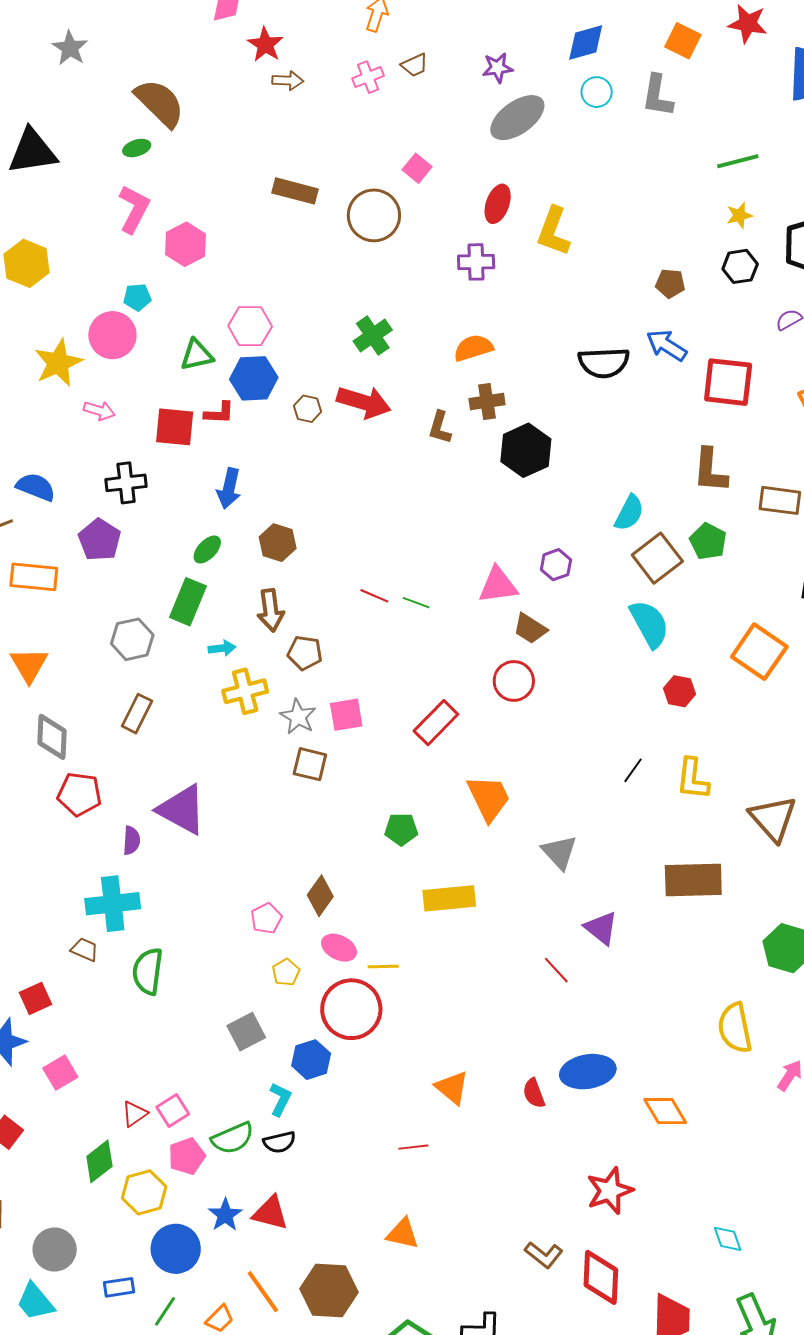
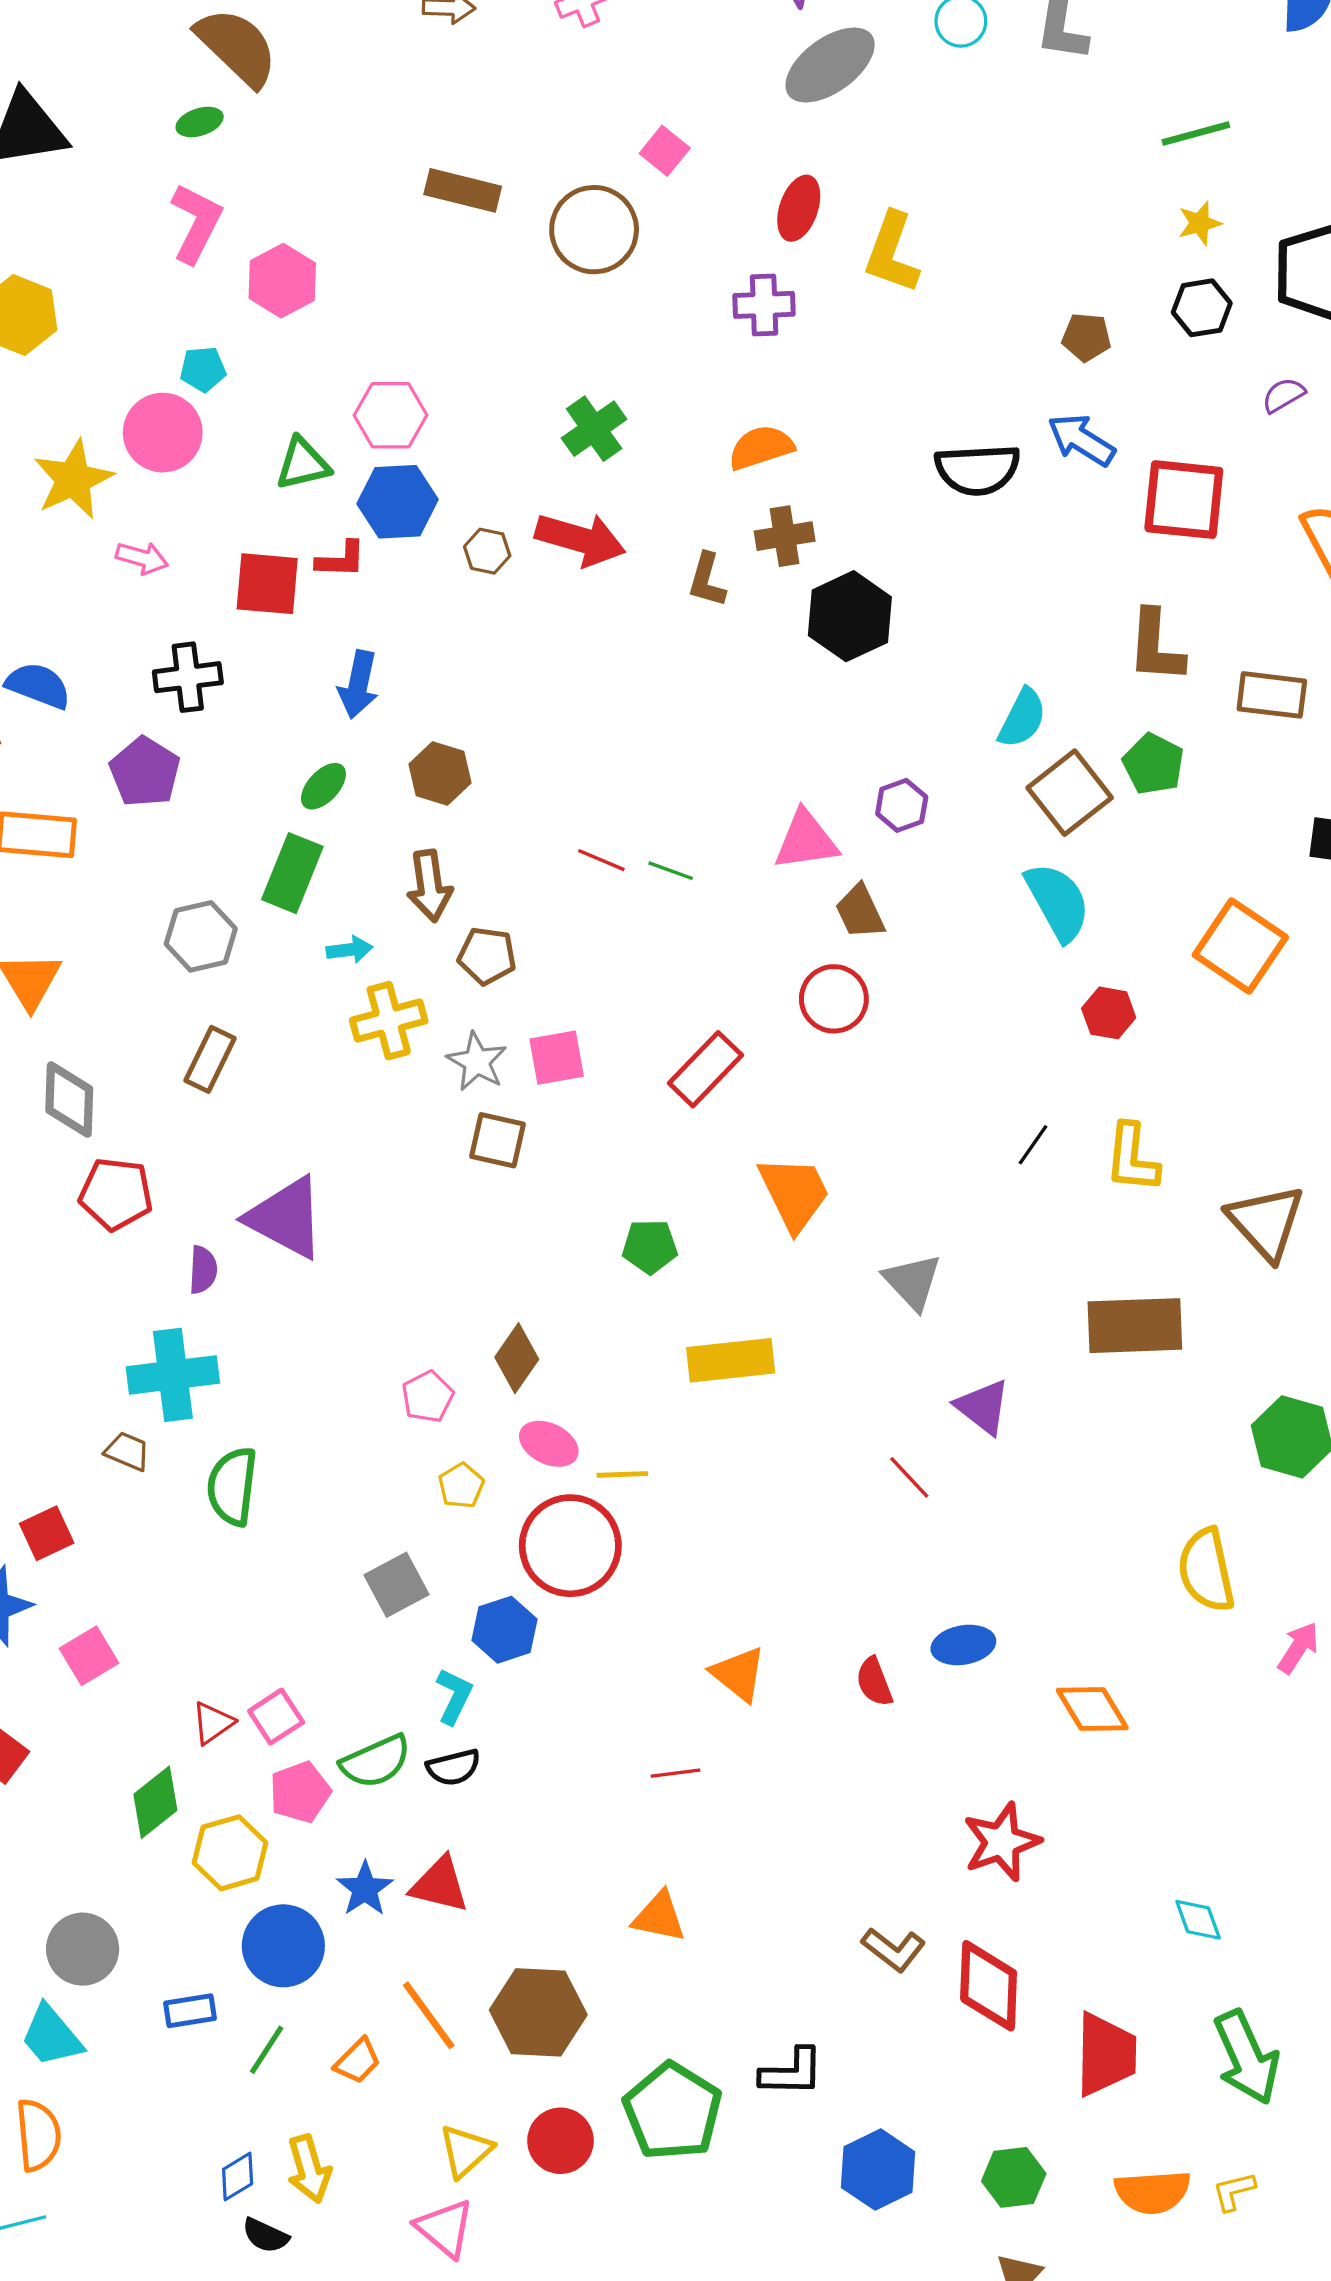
brown trapezoid: (530, 629) -> (860, 912), turned 33
blue ellipse: (588, 1072) -> (963, 1645), size x0.7

